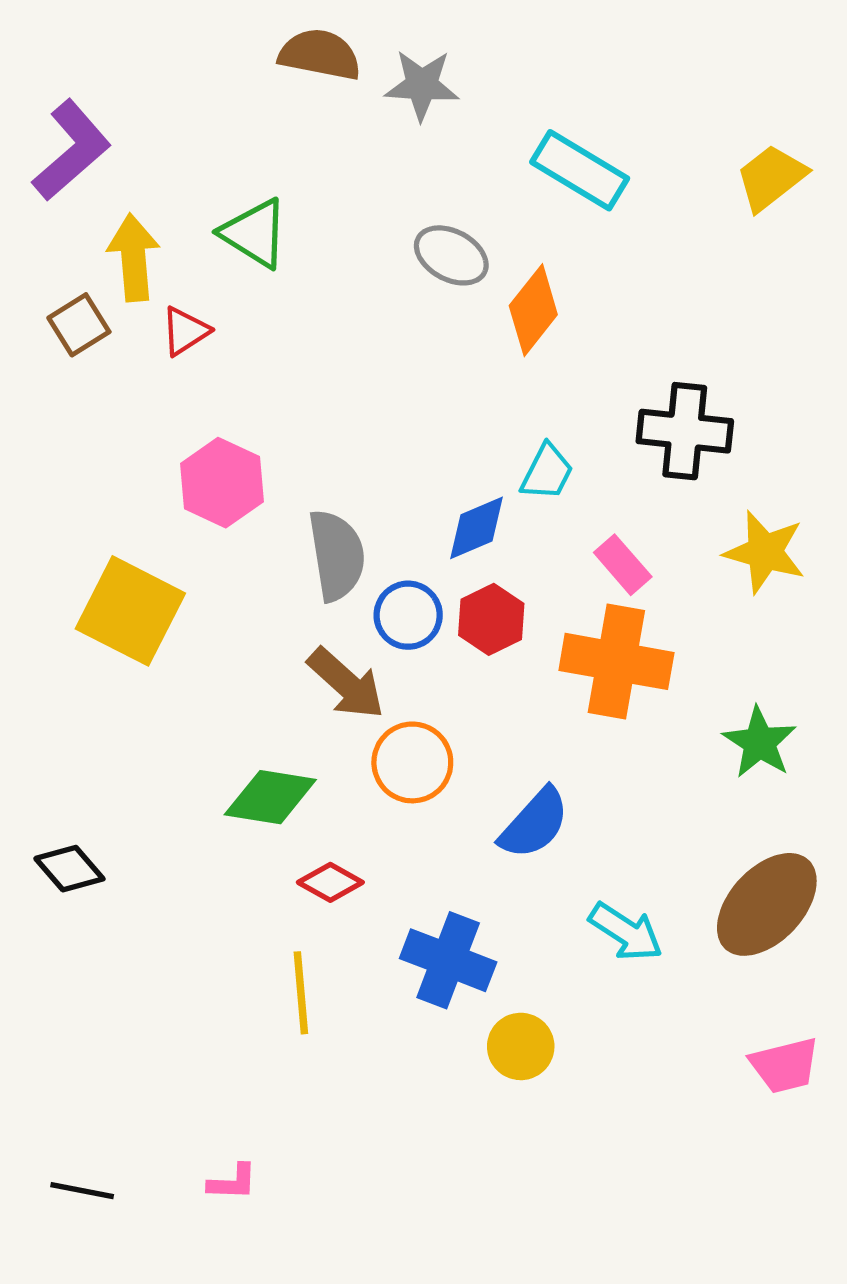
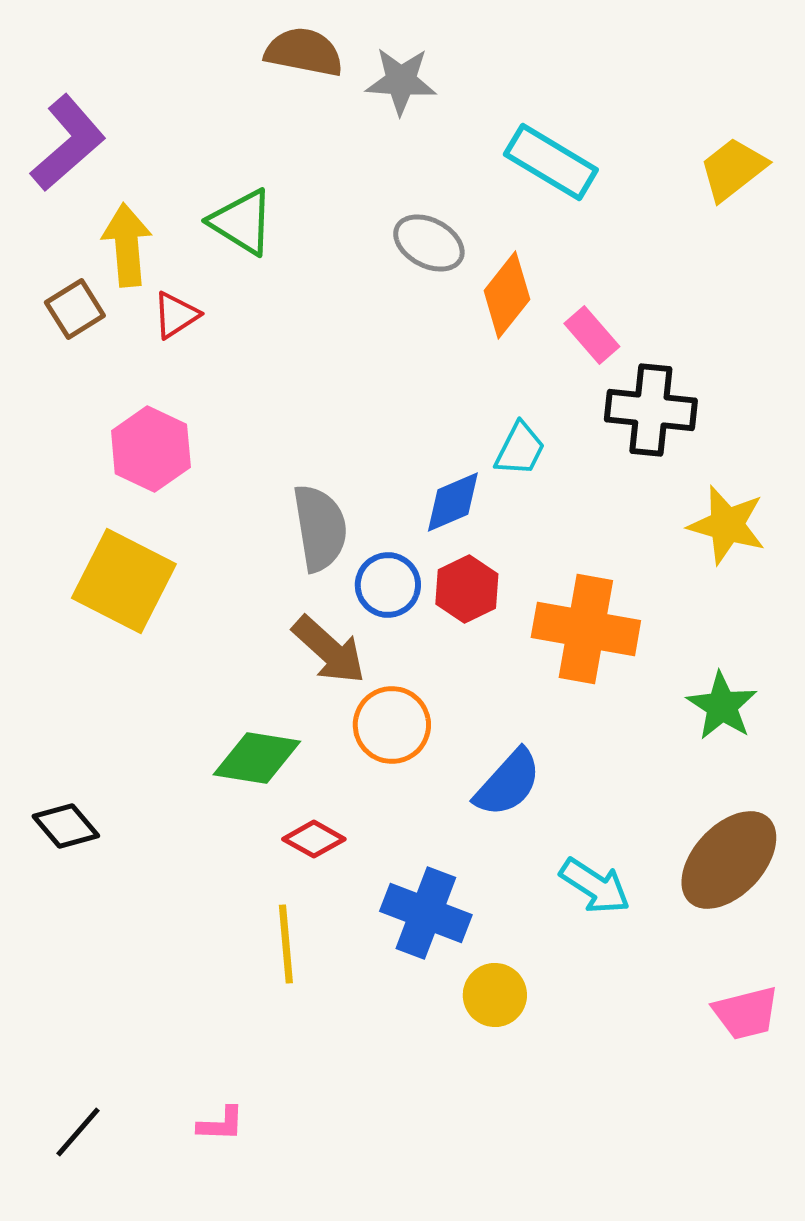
pink hexagon: (222, 483) -> (151, 449), moved
pink rectangle: (623, 565) -> (592, 335), moved
black line: (82, 1191) -> (78, 1132), turned -60

